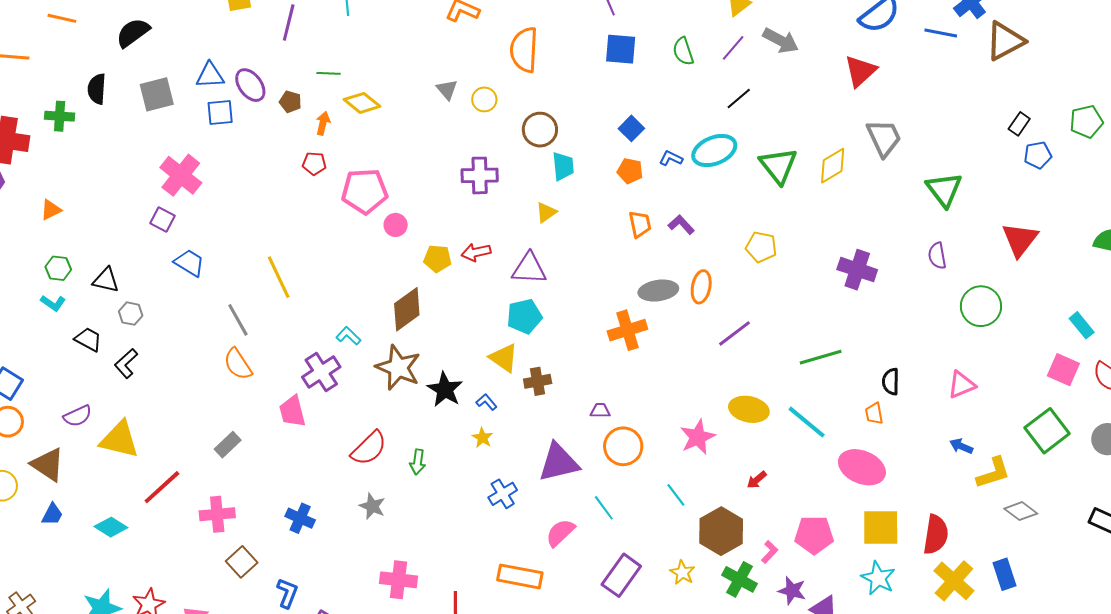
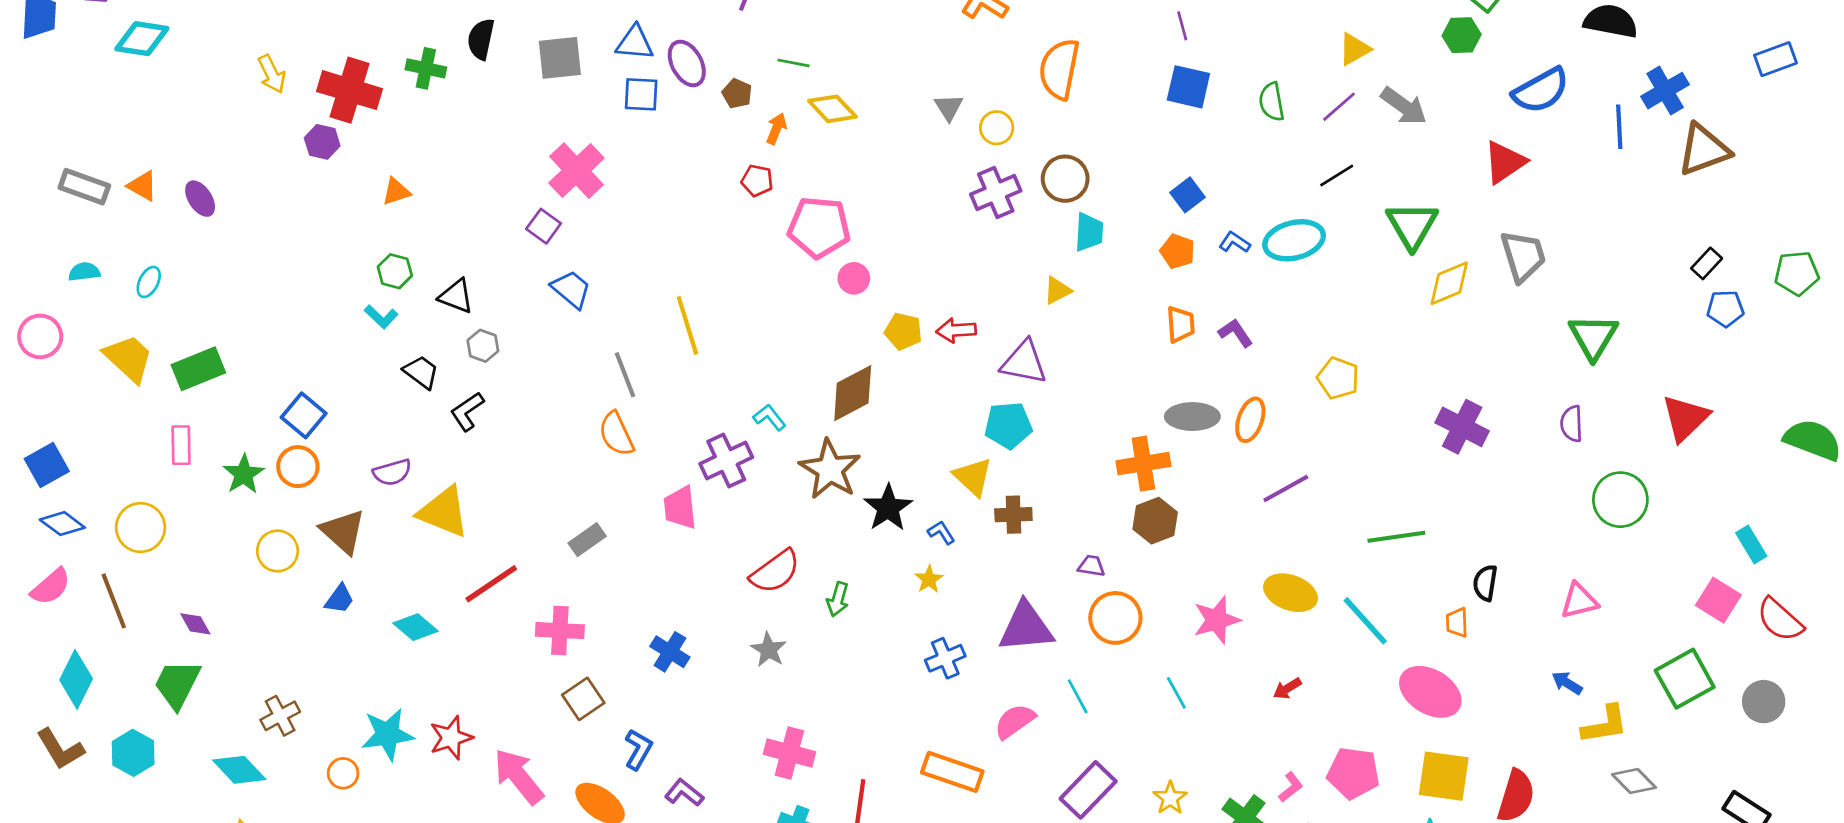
blue line: (941, 33) -> (1619, 127), turned 68
green triangle: (778, 166) -> (1412, 225), moved
purple cross: (480, 175) -> (996, 193), moved, turned -30
brown hexagon: (721, 531) -> (1155, 521), moved, size x0.7

